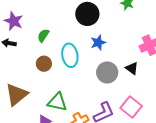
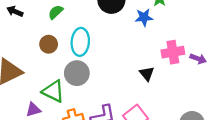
blue star: (98, 43) -> (144, 17), moved
gray circle: (107, 72) -> (77, 73), moved

